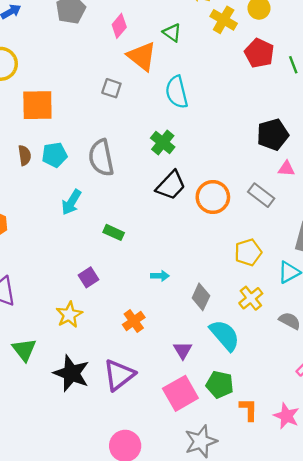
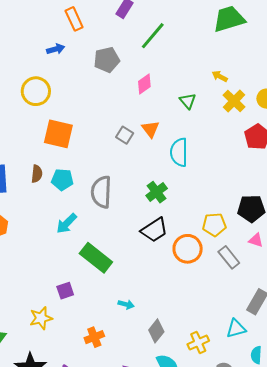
orange triangle: (142, 56) -> (150, 129), moved, size x0.7
green rectangle: (114, 232) -> (96, 258), size x1.8
yellow pentagon: (248, 252) -> (214, 225), moved

